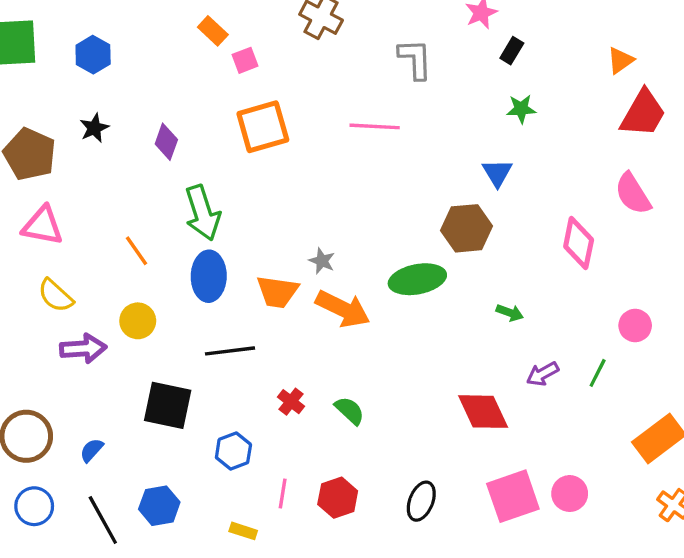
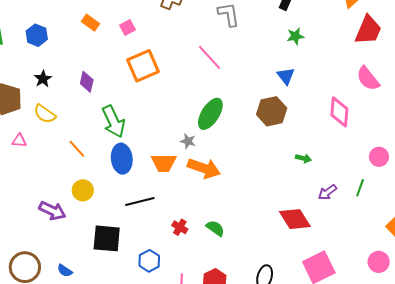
orange rectangle: (213, 31) -> (91, 23), moved
pink line: (375, 126) -> (210, 57), turned 52
pink triangle: (43, 226) -> (19, 141), size x0.6
green ellipse: (417, 279) -> (210, 114), moved, turned -40
yellow semicircle: (56, 296) -> (45, 114), moved
purple arrow: (83, 348) -> (52, 211), turned 36
blue semicircle: (92, 450) -> (65, 271), turned -91
pink circle: (570, 494) -> (379, 262), moved

